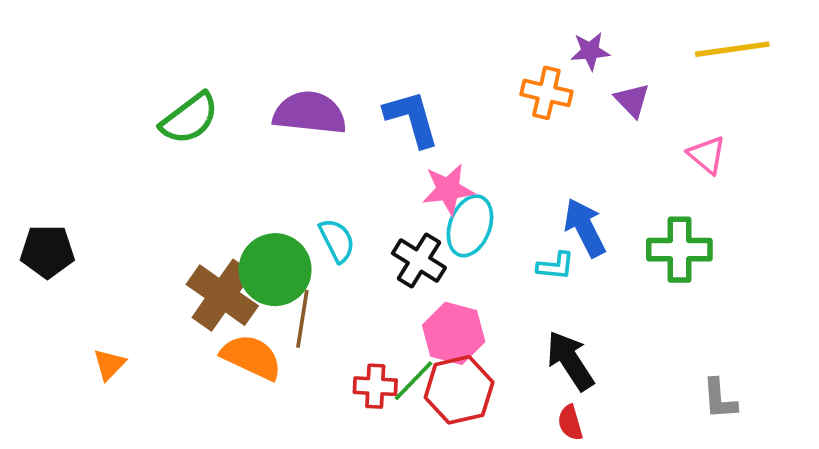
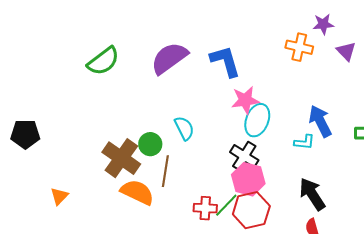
purple semicircle: (310, 113) -> (169, 58), turned -42
black cross: (419, 260) -> (244, 156), moved
green circle: (275, 270) -> (150, 144), size x0.6

